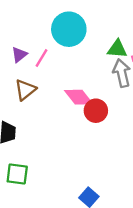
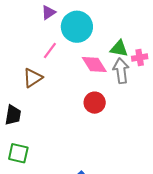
purple triangle: (19, 55) -> (49, 12), moved
pink diamond: (79, 97) -> (94, 65), moved

